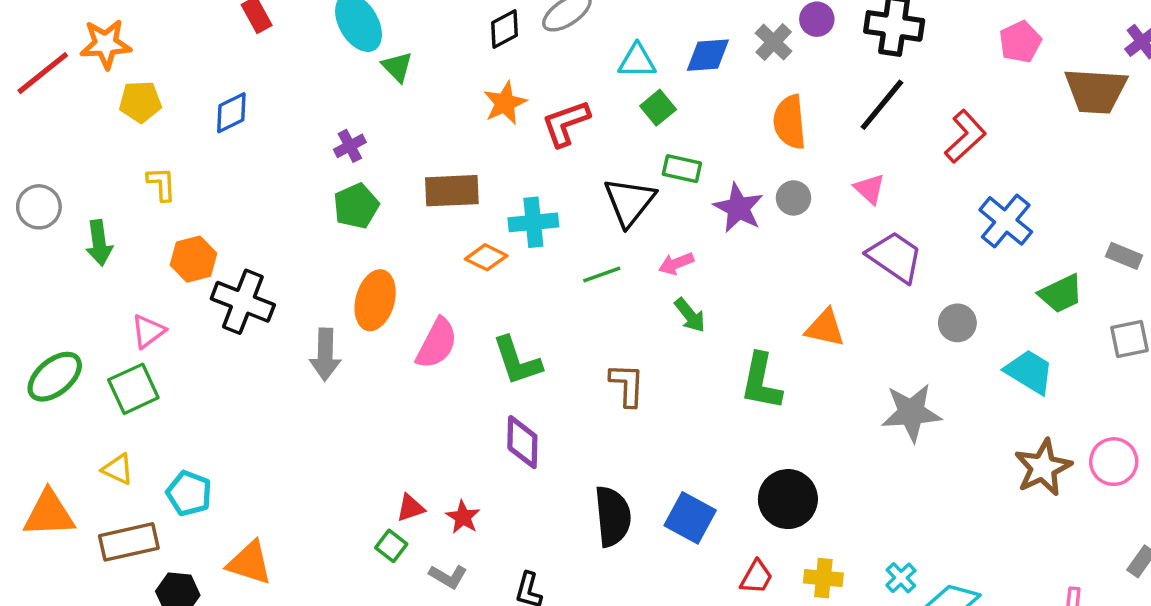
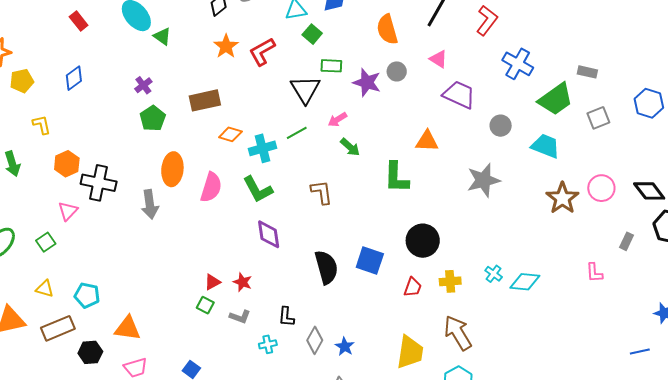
cyan cross: (533, 222) -> (262, 148), moved
green trapezoid: (1061, 294) -> (556, 99), size x1.4
pink triangle: (148, 331) -> (68, 211), moved
green square: (133, 389) -> (46, 242), size x0.7

